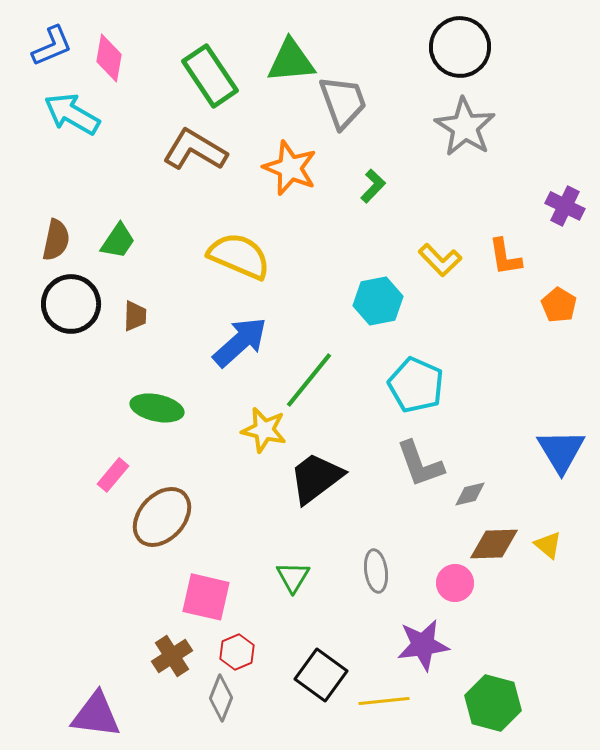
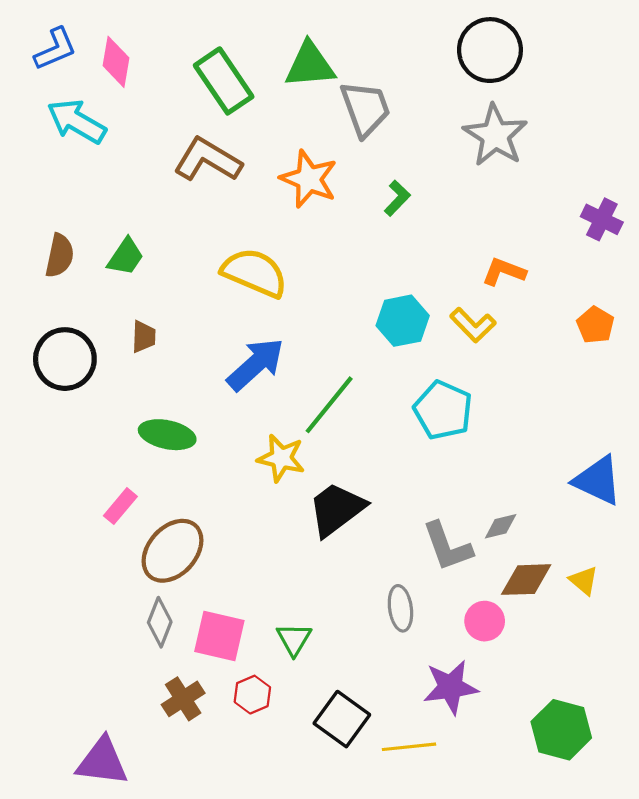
orange L-shape: (505, 257) -> (504, 272), moved, turned 120
yellow L-shape: (440, 260) -> (473, 325), moved
black circle: (71, 304) -> (65, 359), moved
blue triangle: (561, 451) -> (598, 480), turned -34
gray L-shape: (420, 464) -> (447, 547), moved
green triangle: (293, 577) -> (294, 639), moved
gray diamond: (221, 698) -> (160, 622), moved
green hexagon: (493, 703) -> (561, 730), moved

